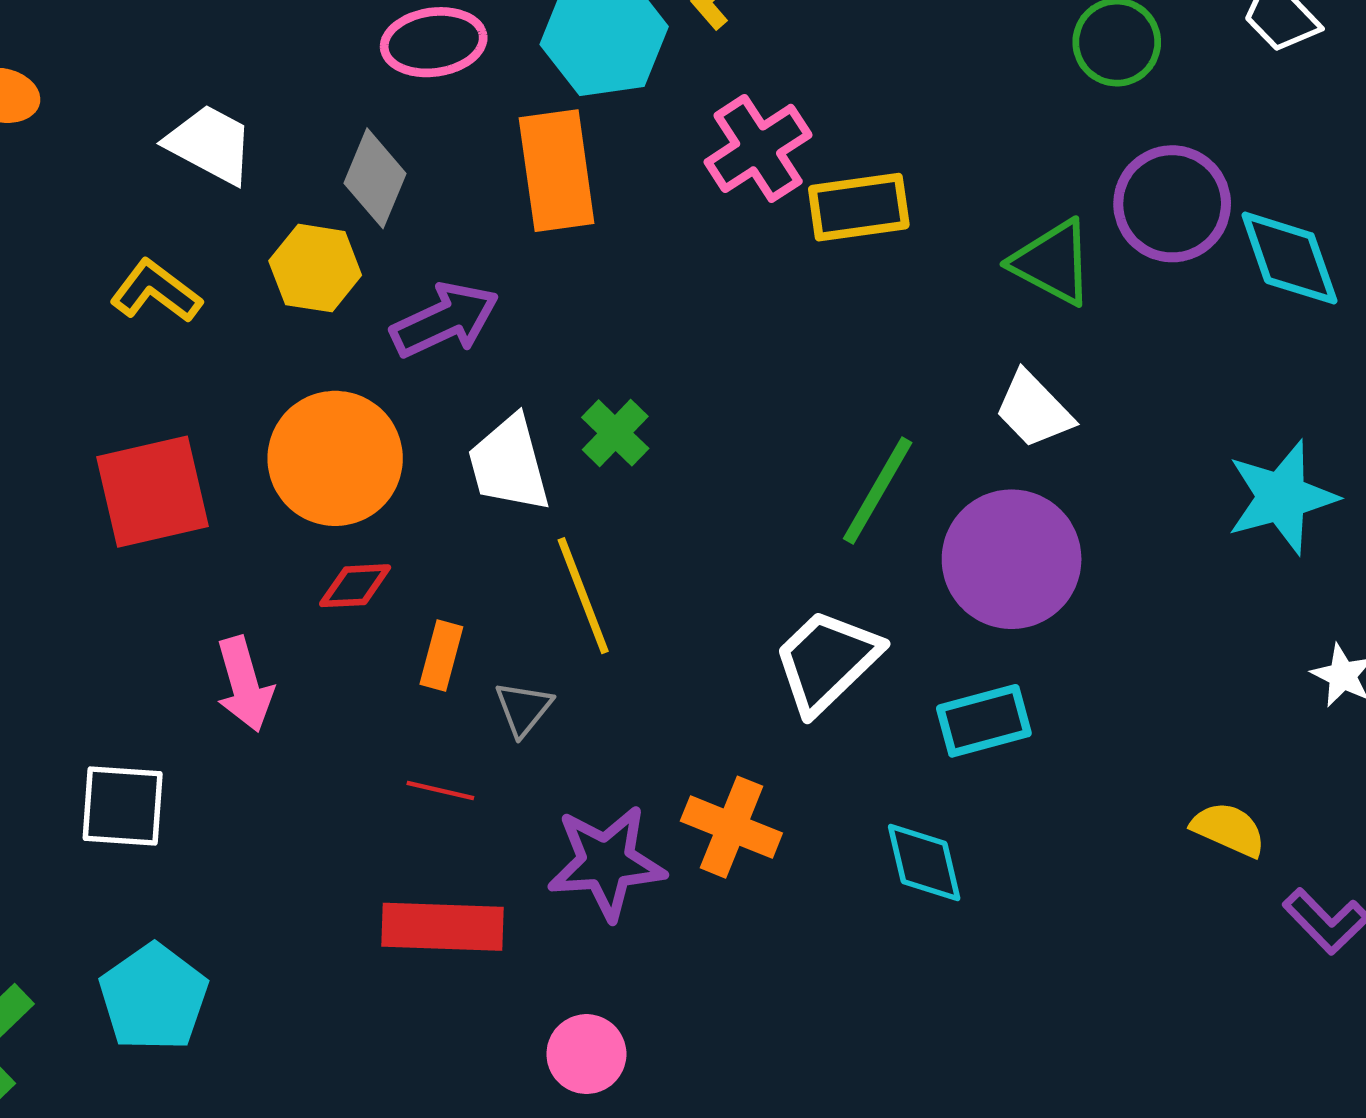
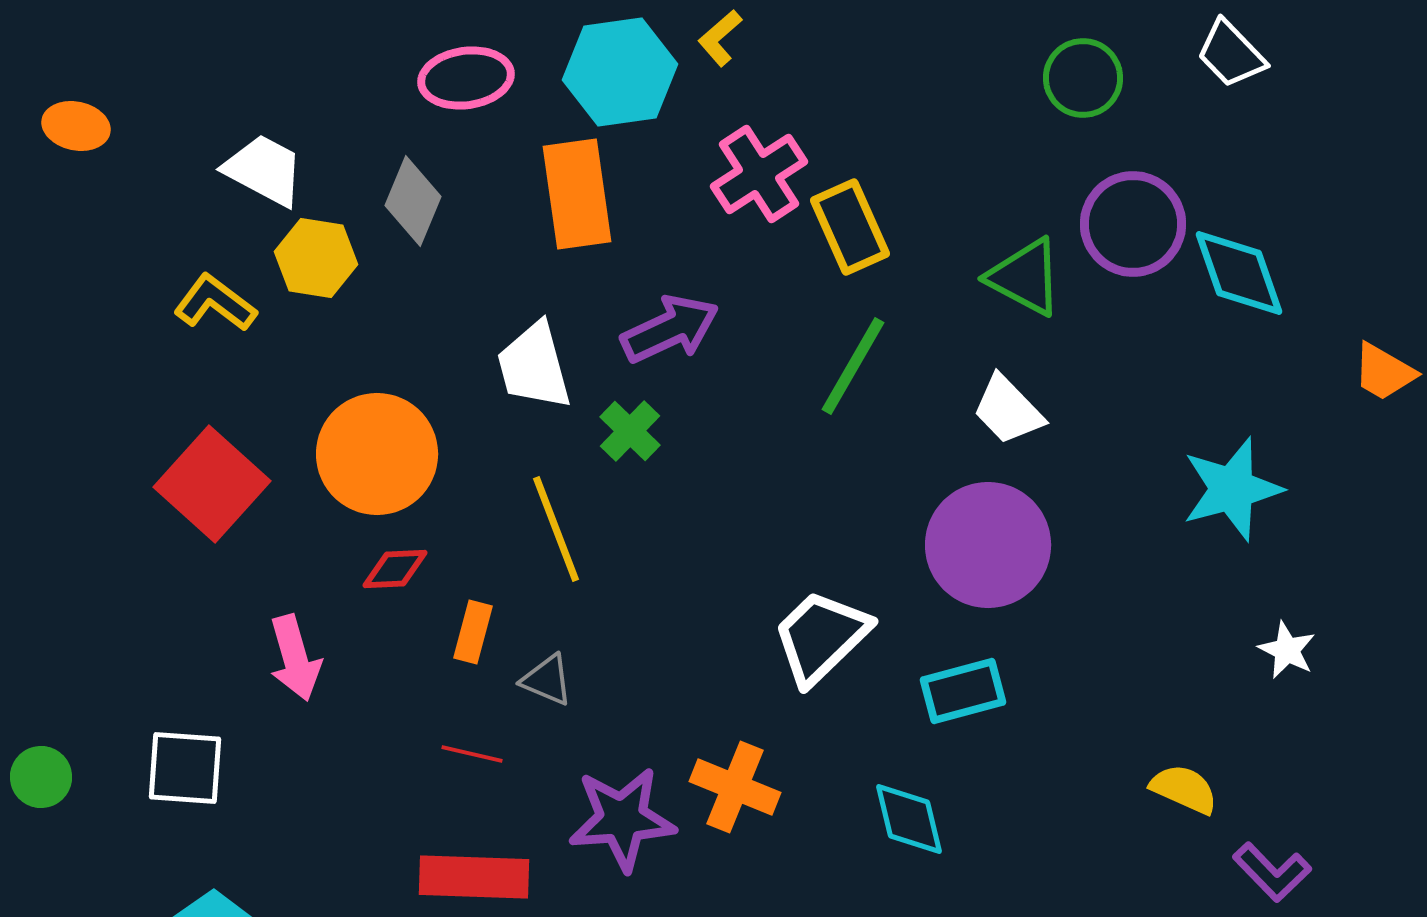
yellow rectangle: (859, 207) -> (850, 227), turned 74
yellow hexagon: (315, 268) -> (316, 258), moved
purple arrow: (445, 320) -> (670, 329), moved
white trapezoid: (509, 464) -> (534, 366), moved
green line: (878, 491) -> (853, 366), moved
red square: (152, 492) -> (212, 484), turned -35
yellow line: (583, 596) -> (556, 529), moved
gray triangle: (523, 709) -> (547, 680), turned -46

